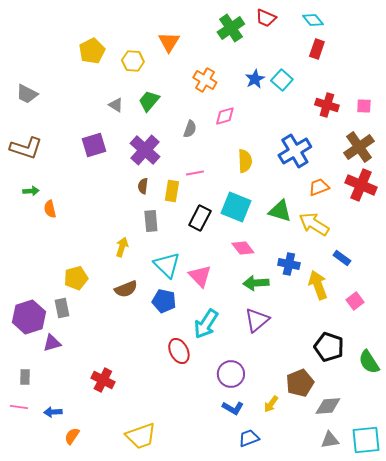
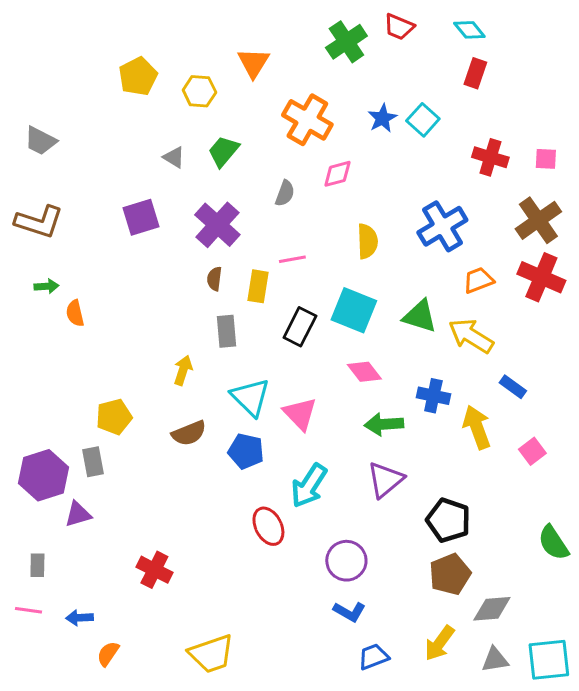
orange cross: (205, 80) -> (307, 120), size x1.4
black pentagon: (329, 347) -> (448, 520), moved
yellow arrow: (271, 404) -> (439, 643), moved, size x1.4

